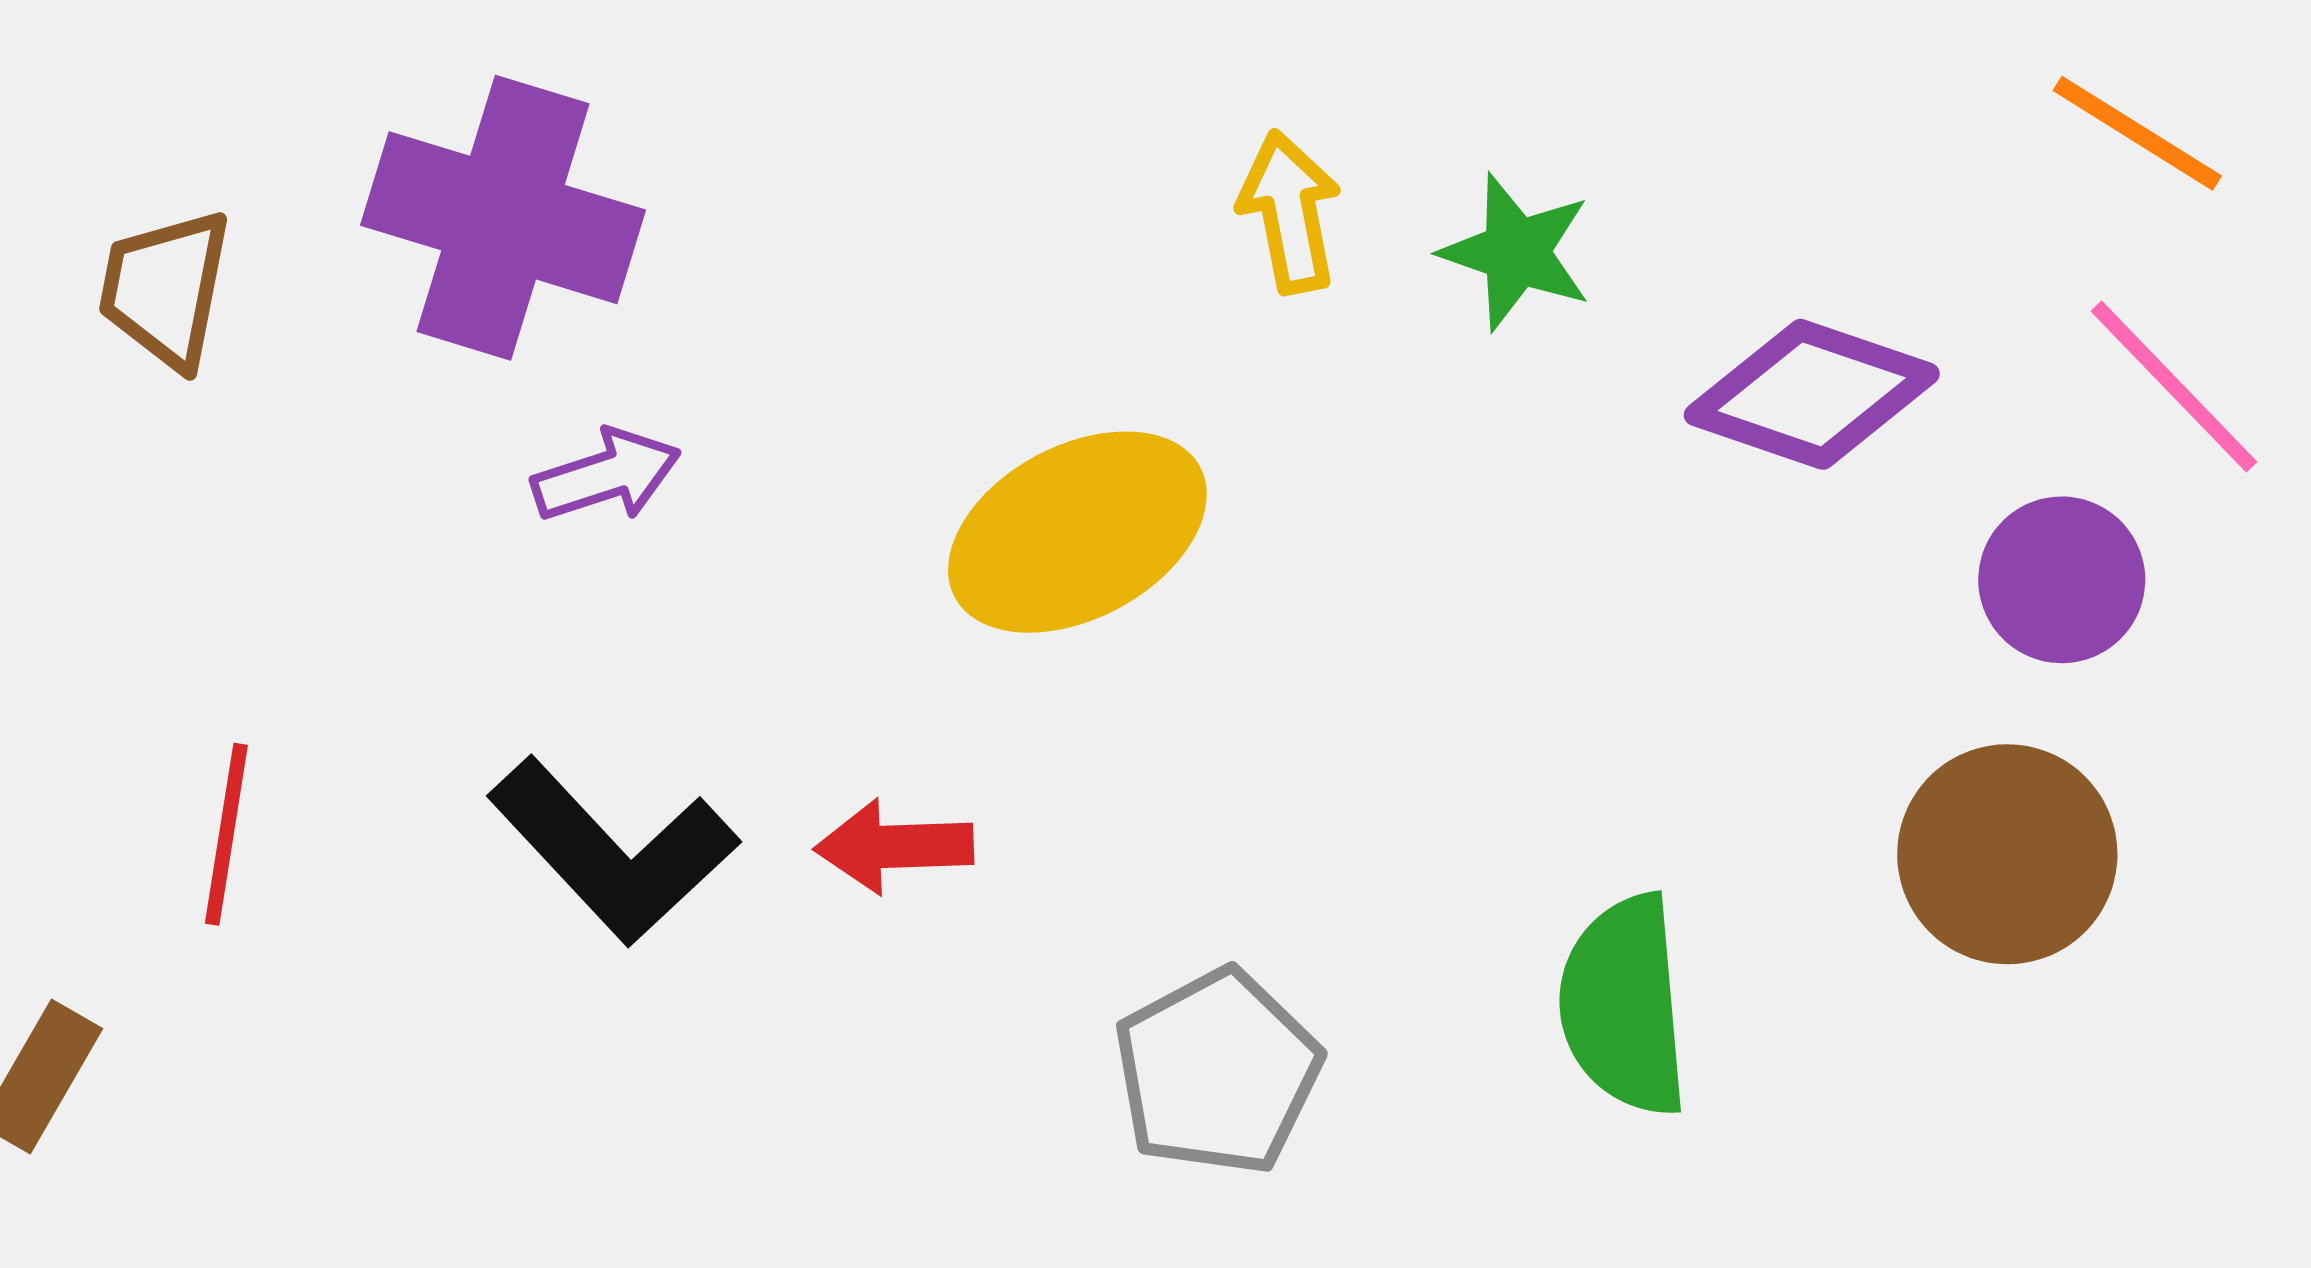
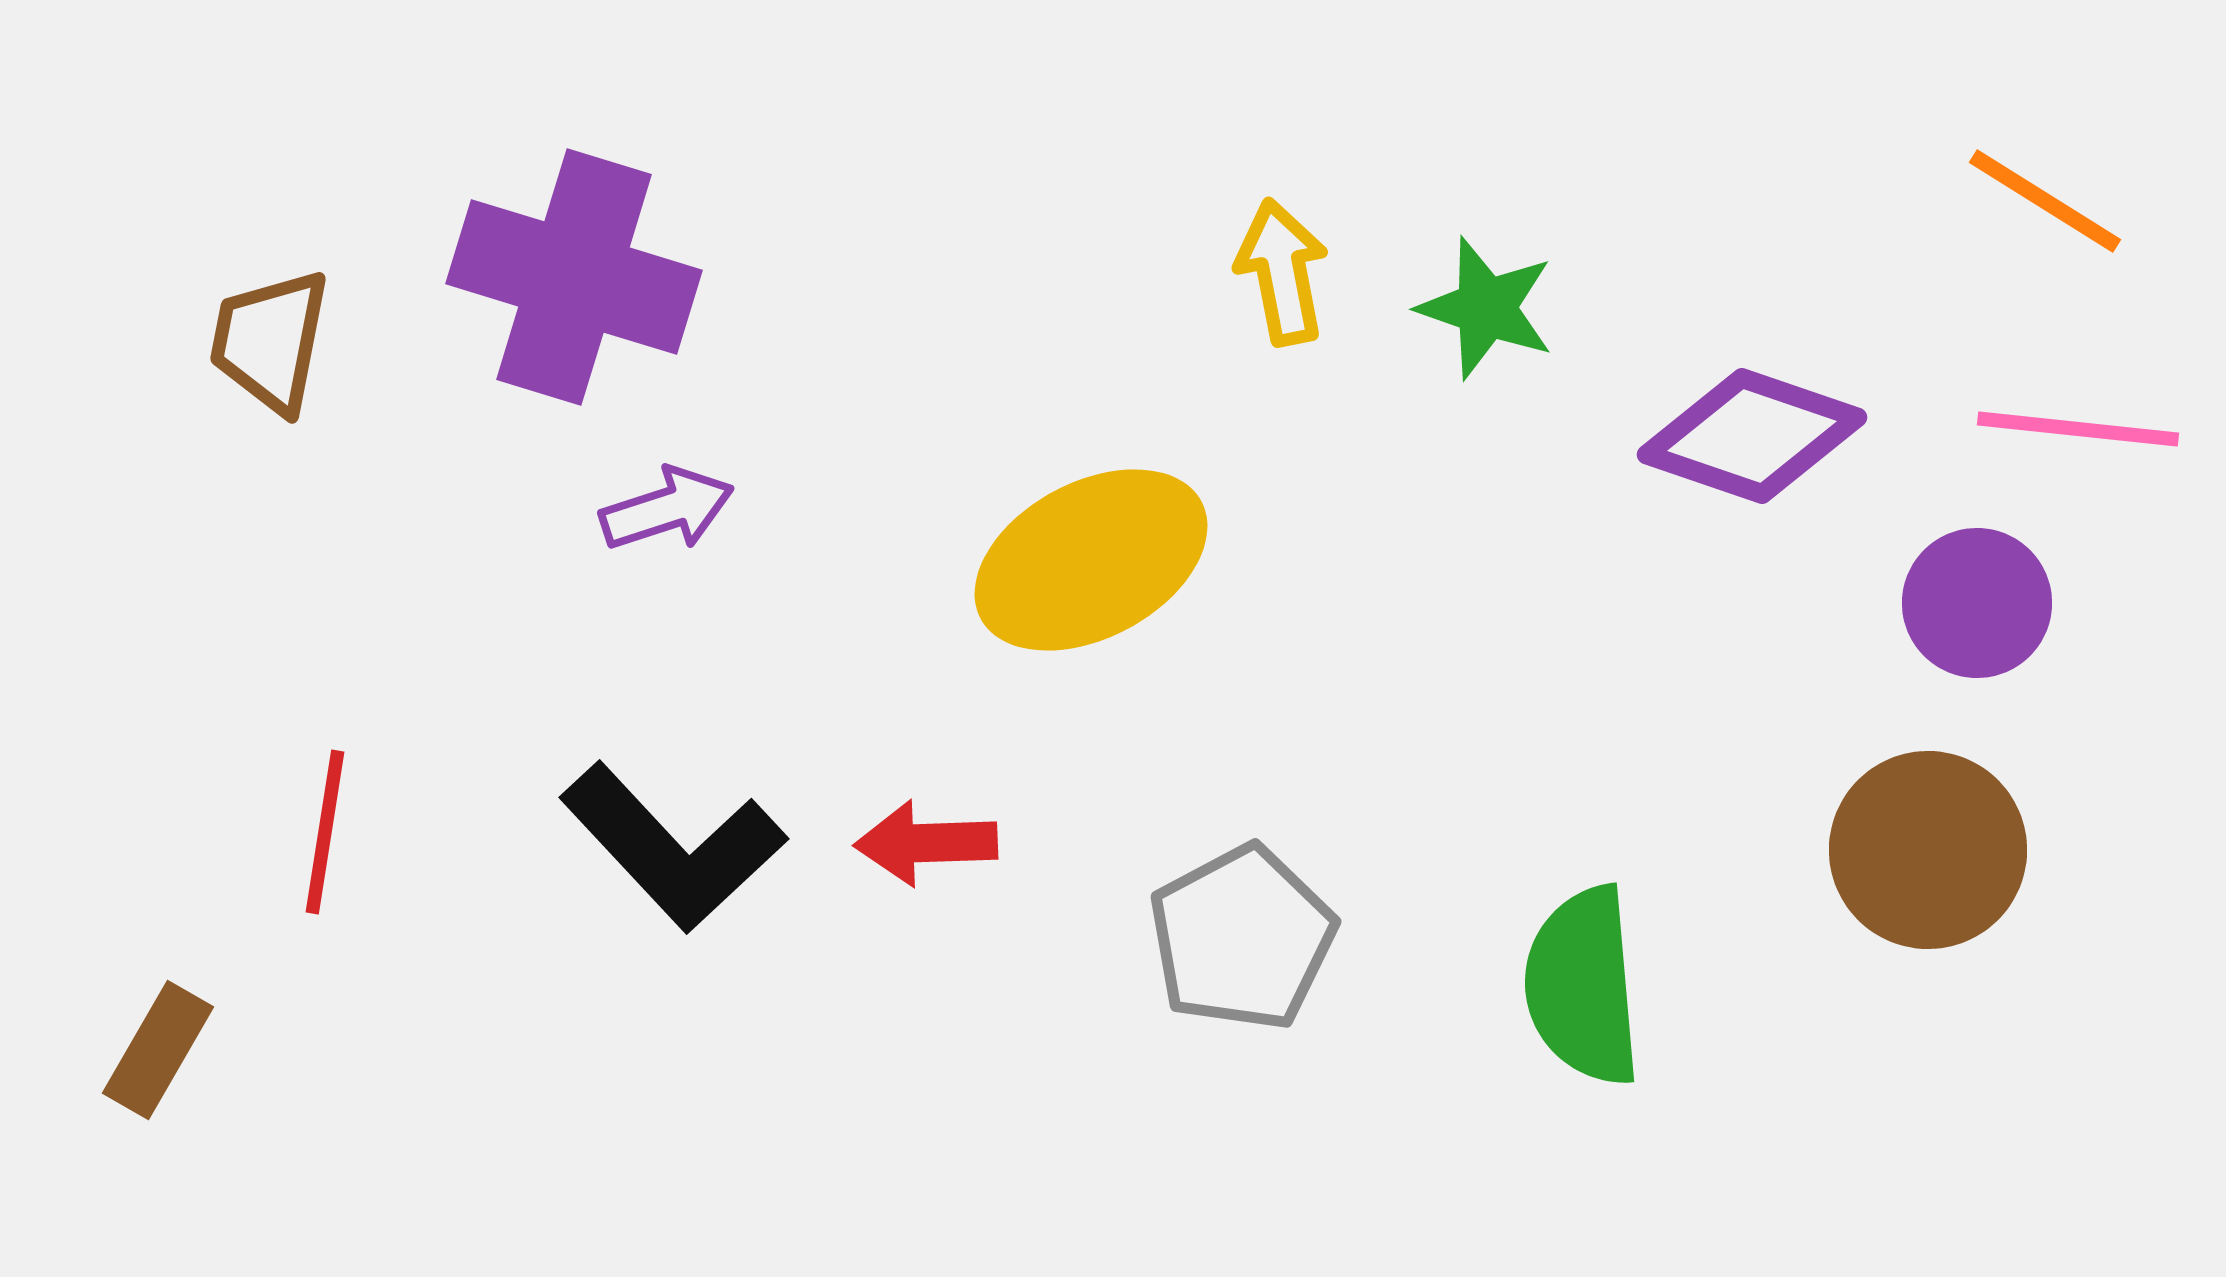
pink line: (2174, 387) -> (2078, 429), turned -40
gray pentagon: (1217, 1072) -> (1242, 938), moved

